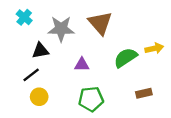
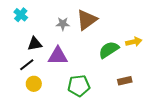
brown triangle: (100, 23) -> (87, 20), turned 35
gray star: (61, 29) -> (63, 24), moved, size x0.6
purple triangle: (82, 64) -> (58, 56), moved, size x1.5

